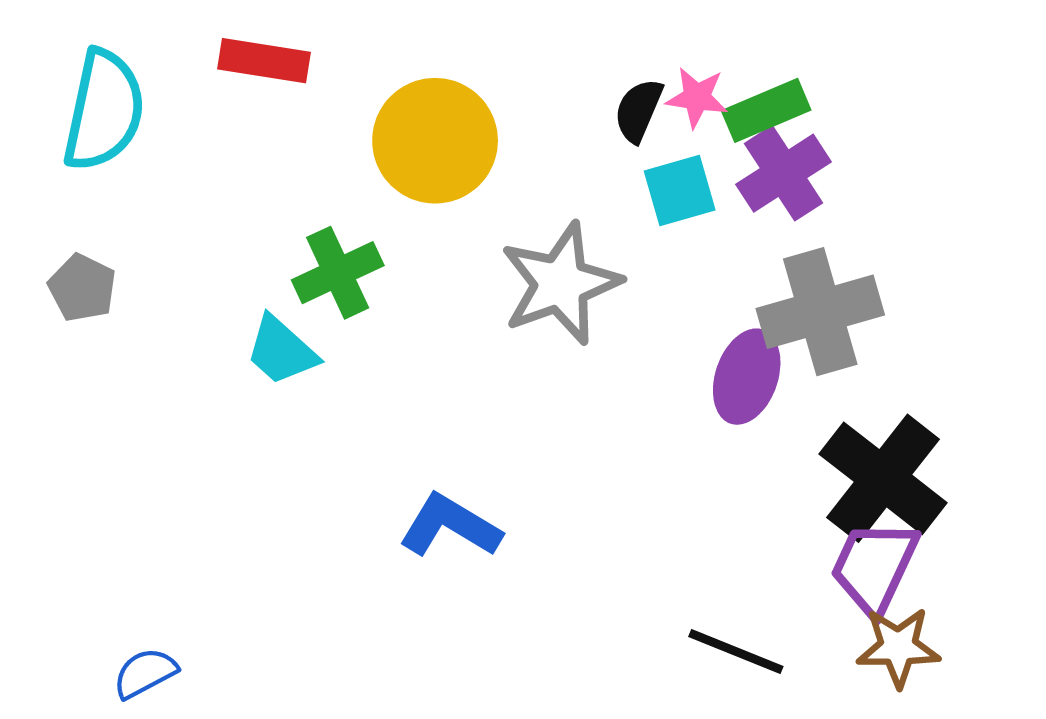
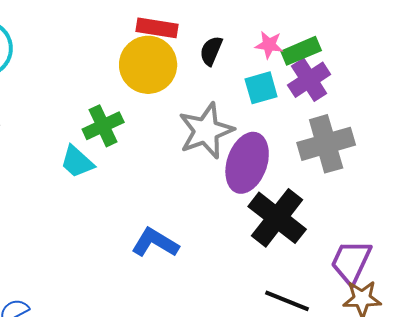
red rectangle: (264, 61) -> (157, 28), moved
black semicircle: (638, 110) -> (211, 51), moved
purple ellipse: (747, 377) -> (247, 163), moved, size x1.4
black cross: (883, 478) -> (277, 218), moved

